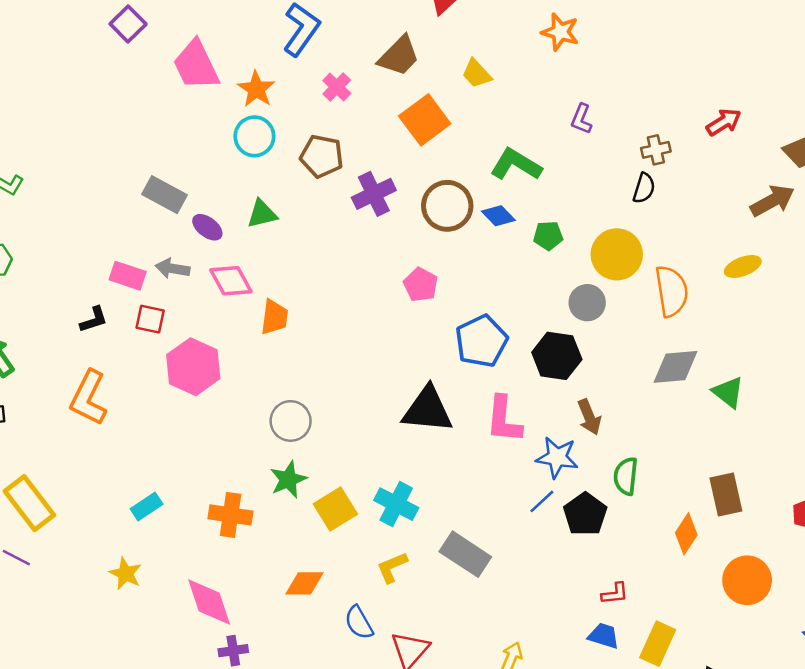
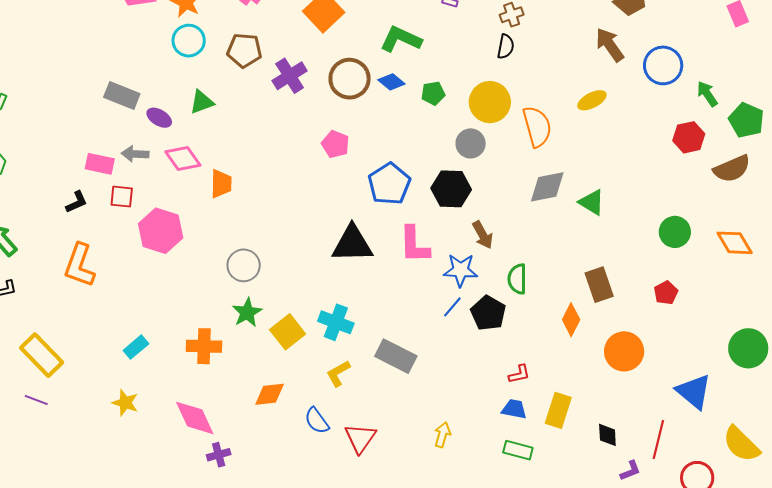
brown arrow: (772, 201) -> (610, 45), turned -90

